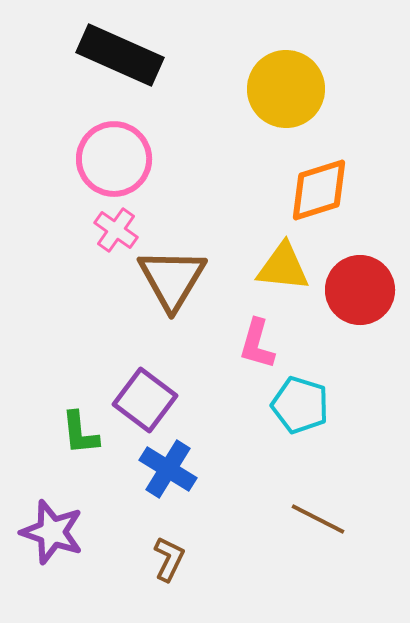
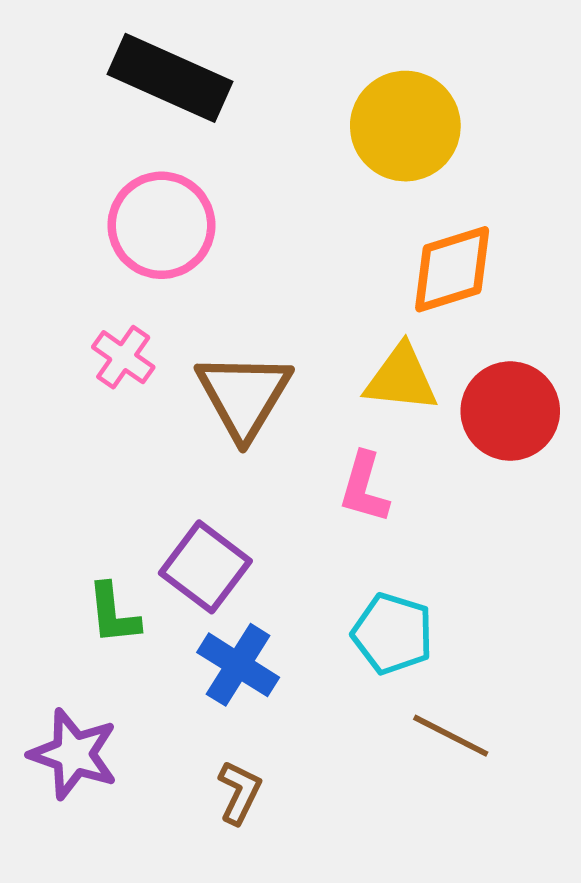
pink cross: (116, 230) -> (123, 357), moved
cyan pentagon: (300, 405) -> (393, 634), moved

